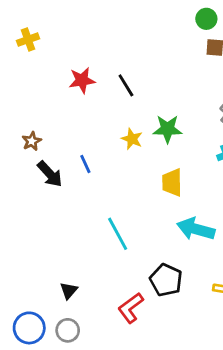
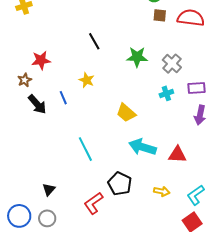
red star: (82, 80) -> (41, 60), moved
green star: (168, 129) -> (137, 57), moved
yellow star: (132, 139) -> (87, 80), moved
yellow trapezoid: (172, 183) -> (126, 113), turned -50

